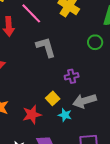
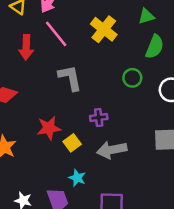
red star: (32, 115) -> (49, 128), moved
cyan star: (65, 115) -> (77, 178), moved

